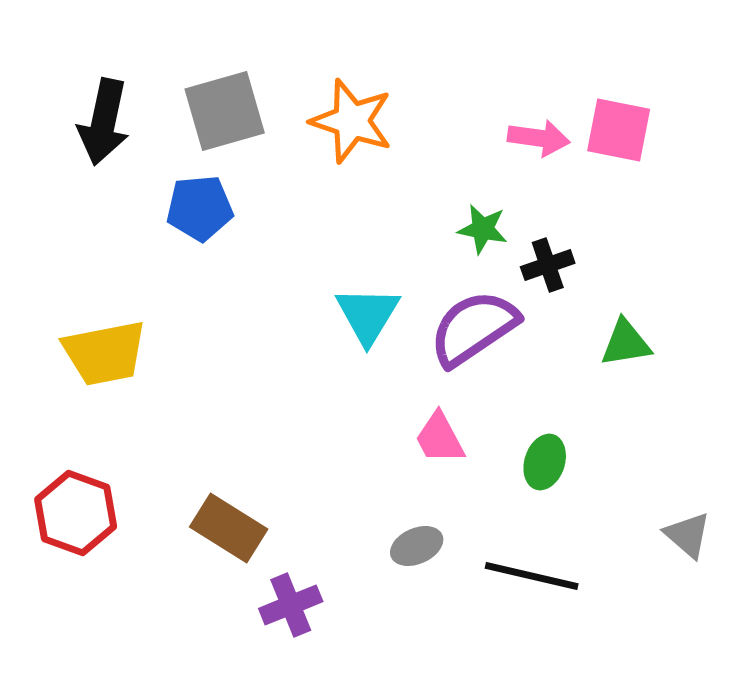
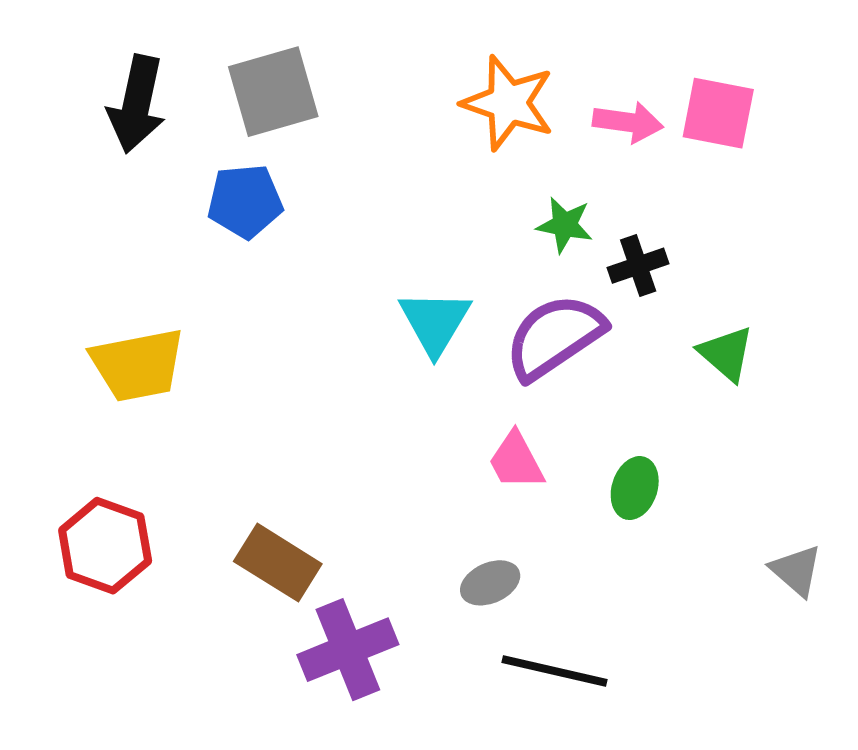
orange star: (352, 121) -> (508, 103), moved
green triangle: (626, 343) -> (726, 354), turned 50
black line: (532, 576) -> (554, 671), moved
purple cross: (291, 605) -> (348, 650), size x1.4

